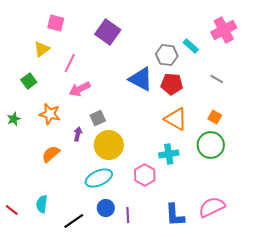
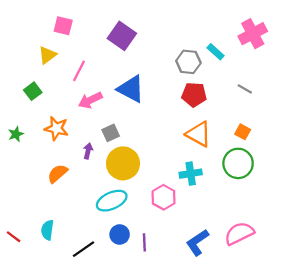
blue triangle: (141, 79) -> (131, 89), moved
blue L-shape: (175, 215) -> (197, 242), turned 60

